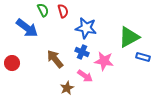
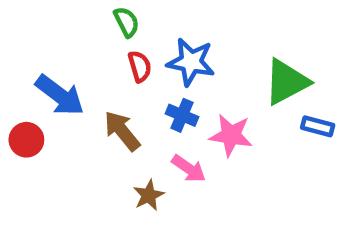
green semicircle: (43, 10) -> (126, 22), moved
red semicircle: (63, 11) -> (140, 66), moved
blue arrow: (27, 28) -> (60, 95), moved

